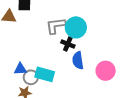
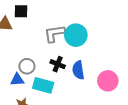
black cross: (68, 44) -> (58, 64), moved
gray circle: (31, 77) -> (27, 66), moved

